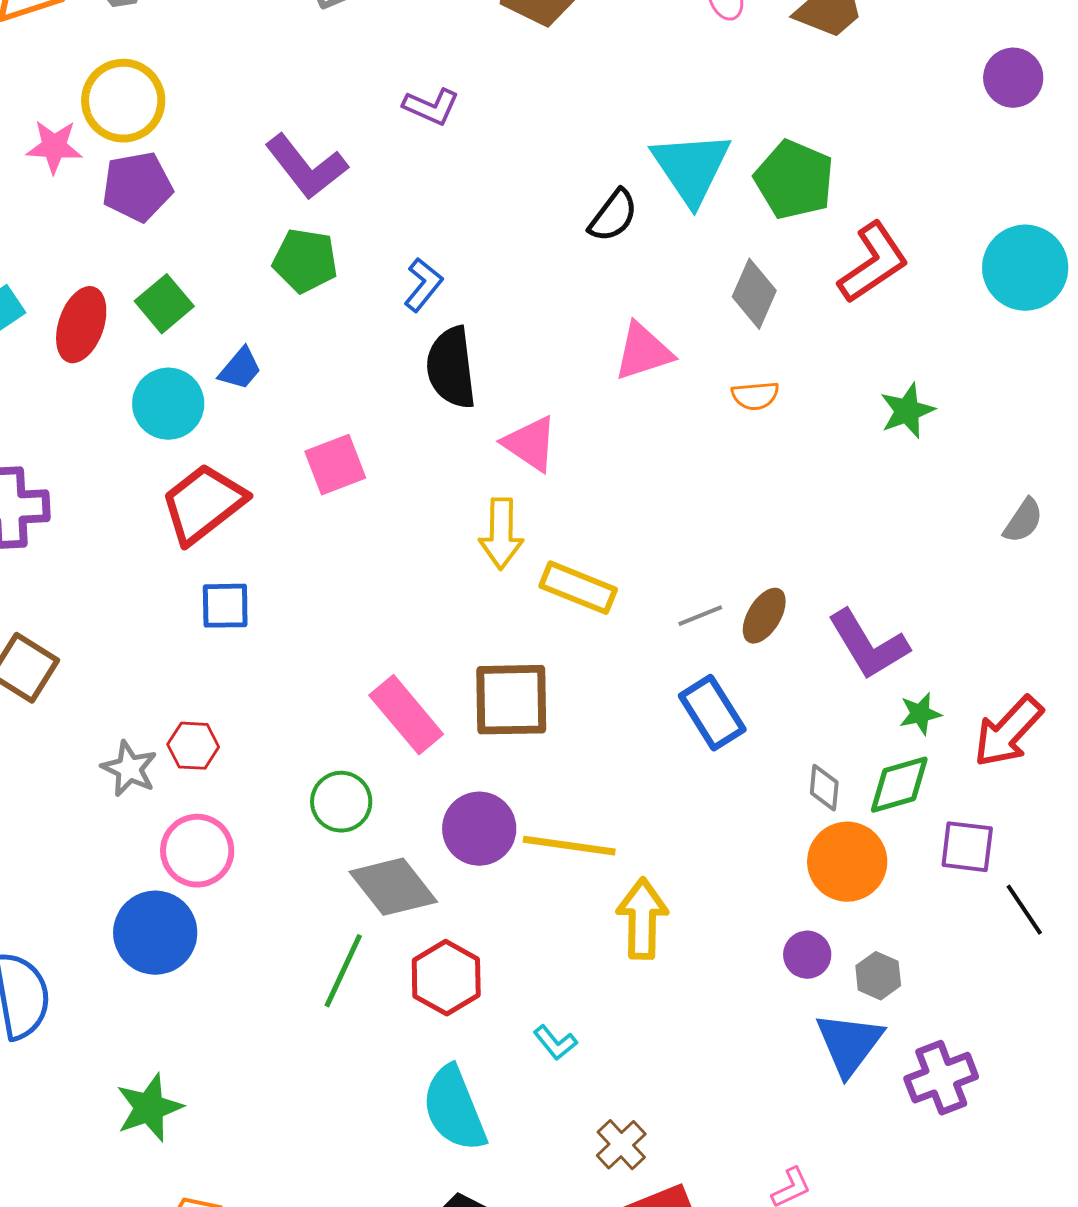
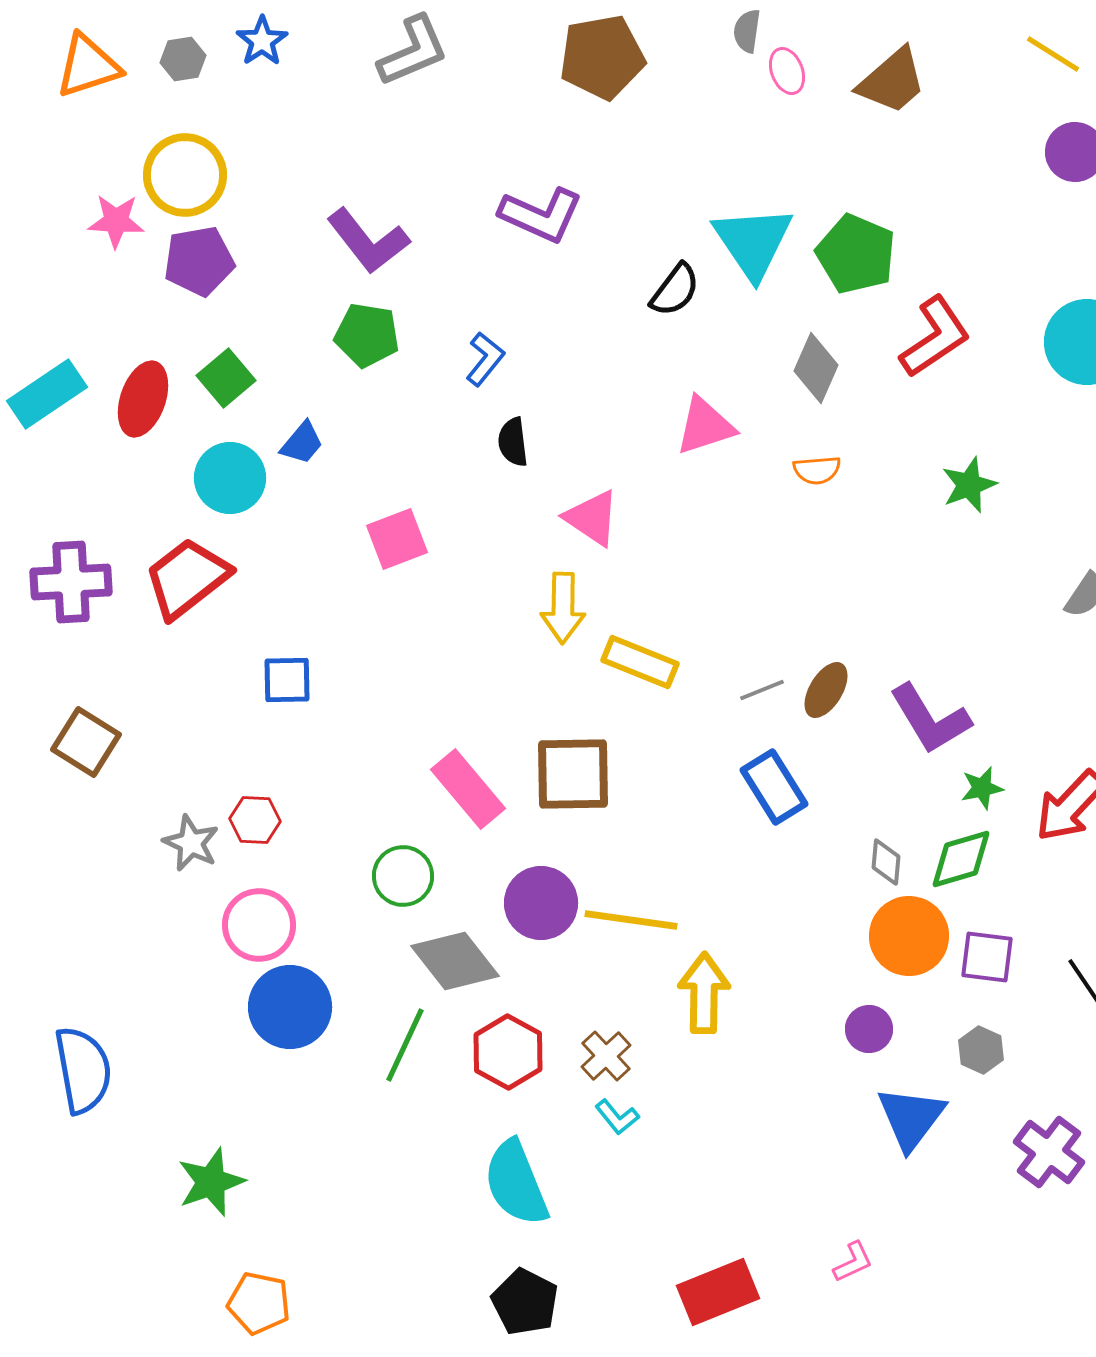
purple L-shape: (431, 107) -> (541, 215), moved, size x1.5
black semicircle: (451, 368) -> (513, 442), size x0.6
red trapezoid: (203, 504) -> (187, 578), moved
purple square: (967, 847) -> (987, 957), moved
blue circle: (155, 933) -> (290, 1007), moved
gray hexagon: (878, 976) -> (981, 1050), moved
purple cross: (941, 1078) -> (1049, 1152), moved, turned -32
brown cross: (621, 1145) -> (606, 1056), moved

